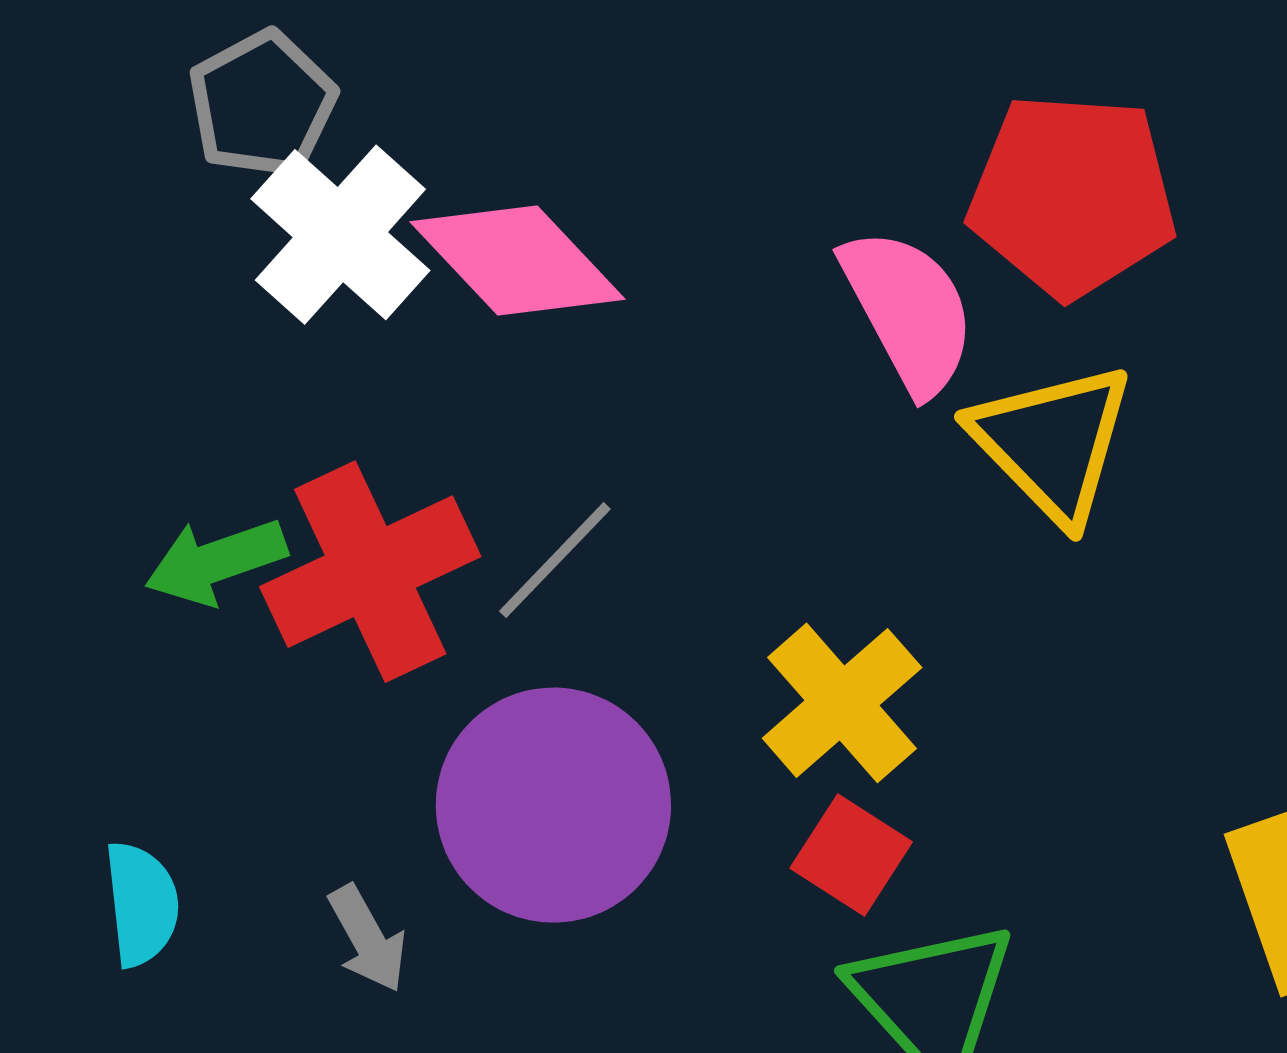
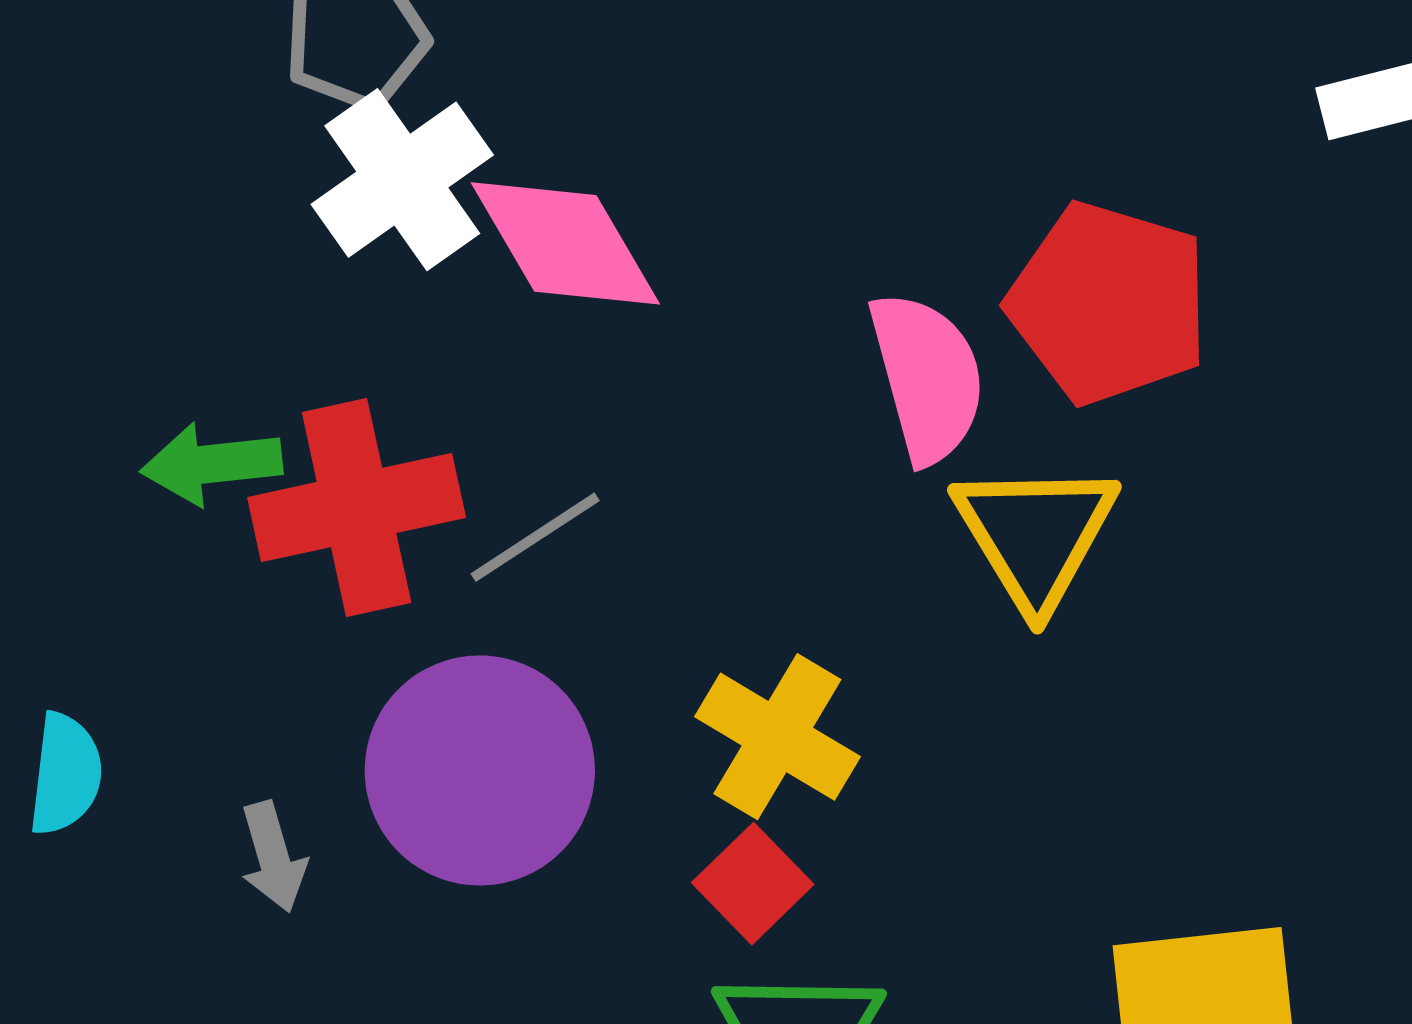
yellow cross: (842, 703) -> (777, 737), turned -31

